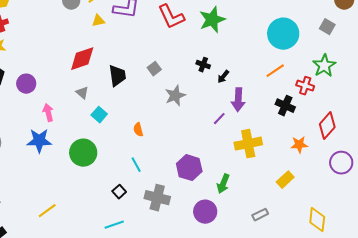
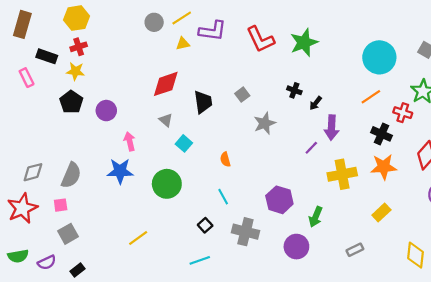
orange star: (299, 145) -> (384, 167), moved, size x1.4
yellow line: (47, 211) -> (138, 238), moved

